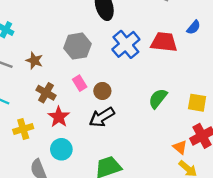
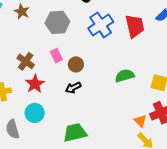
red trapezoid: (164, 42) -> (135, 26), turned 65
brown star: (34, 60) -> (22, 11), moved
green semicircle: (158, 98) -> (125, 76), turned 30
black arrow: (102, 117) -> (73, 88), size x0.7

